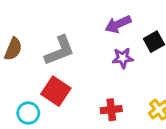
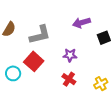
purple star: (123, 58) -> (70, 55), moved
red cross: (111, 110) -> (69, 79), turned 32

